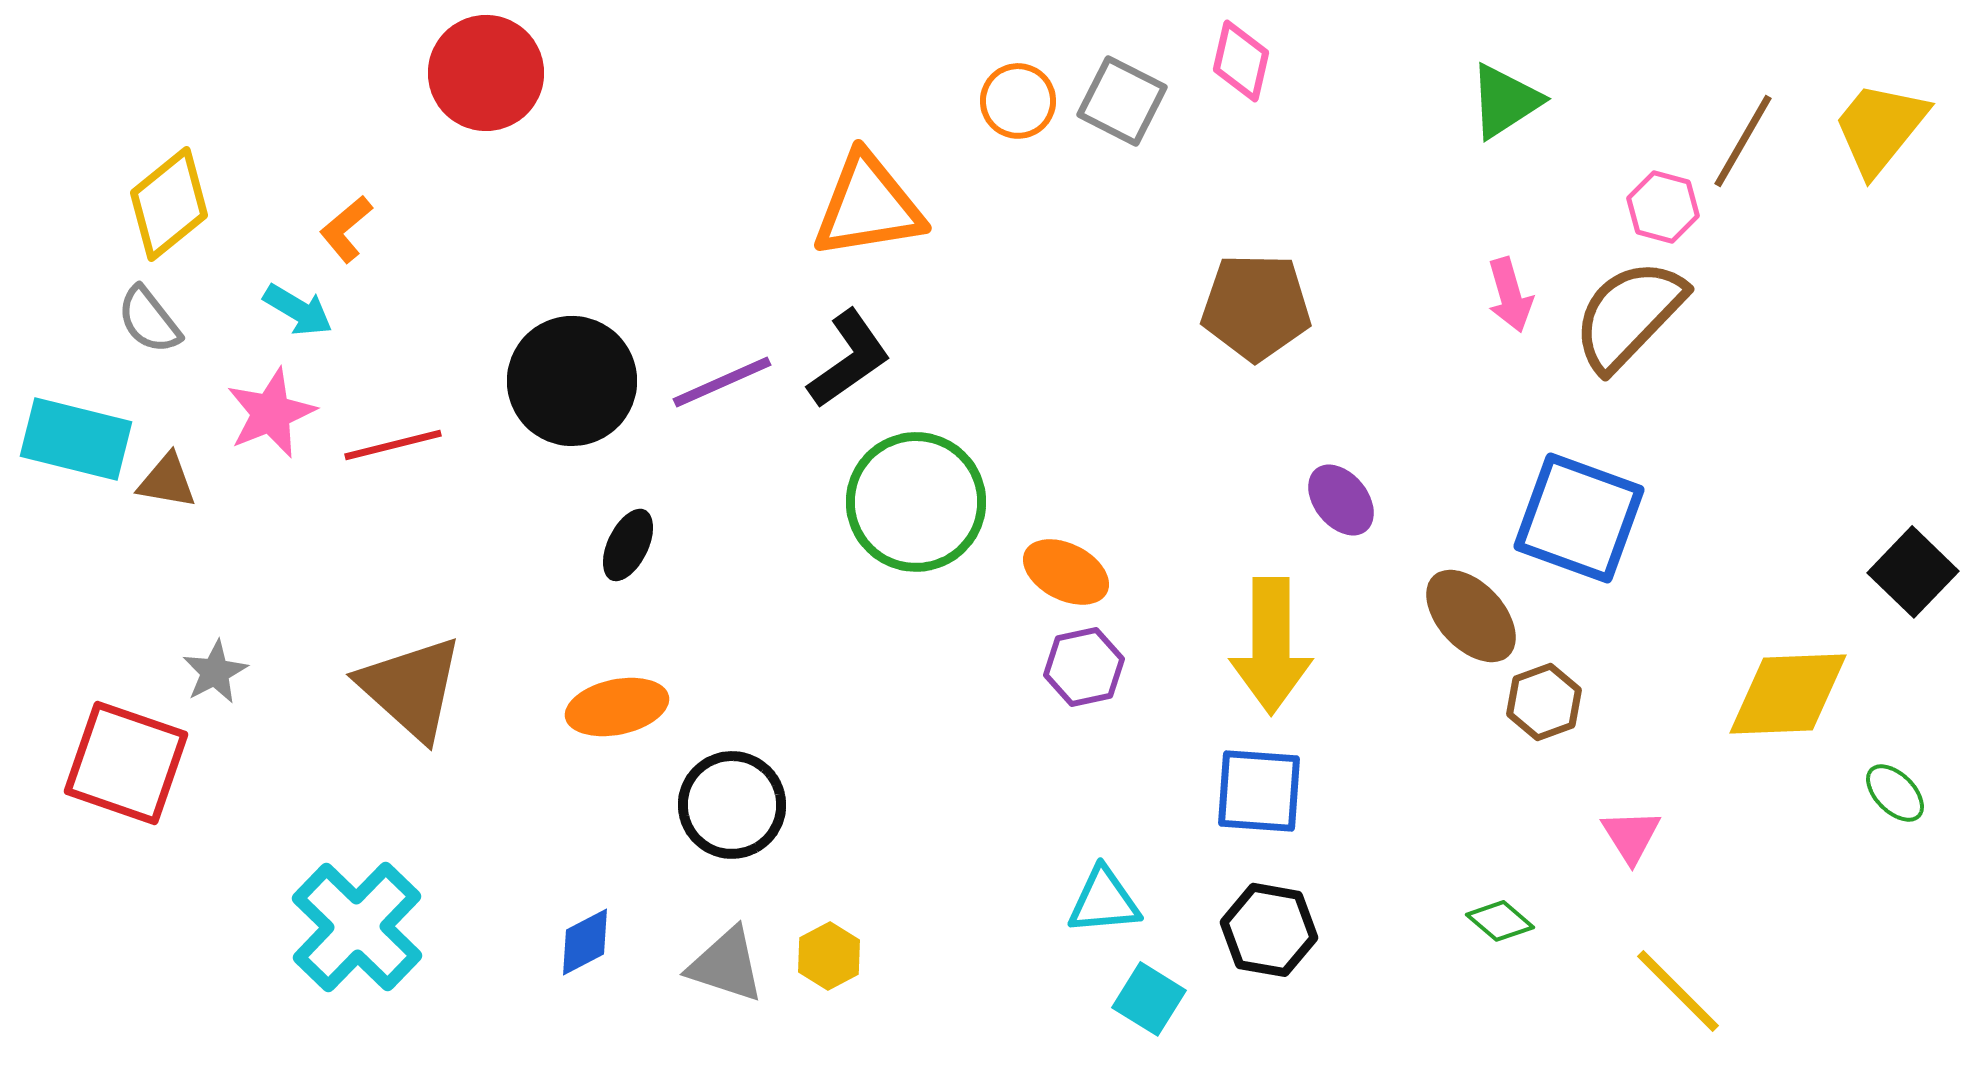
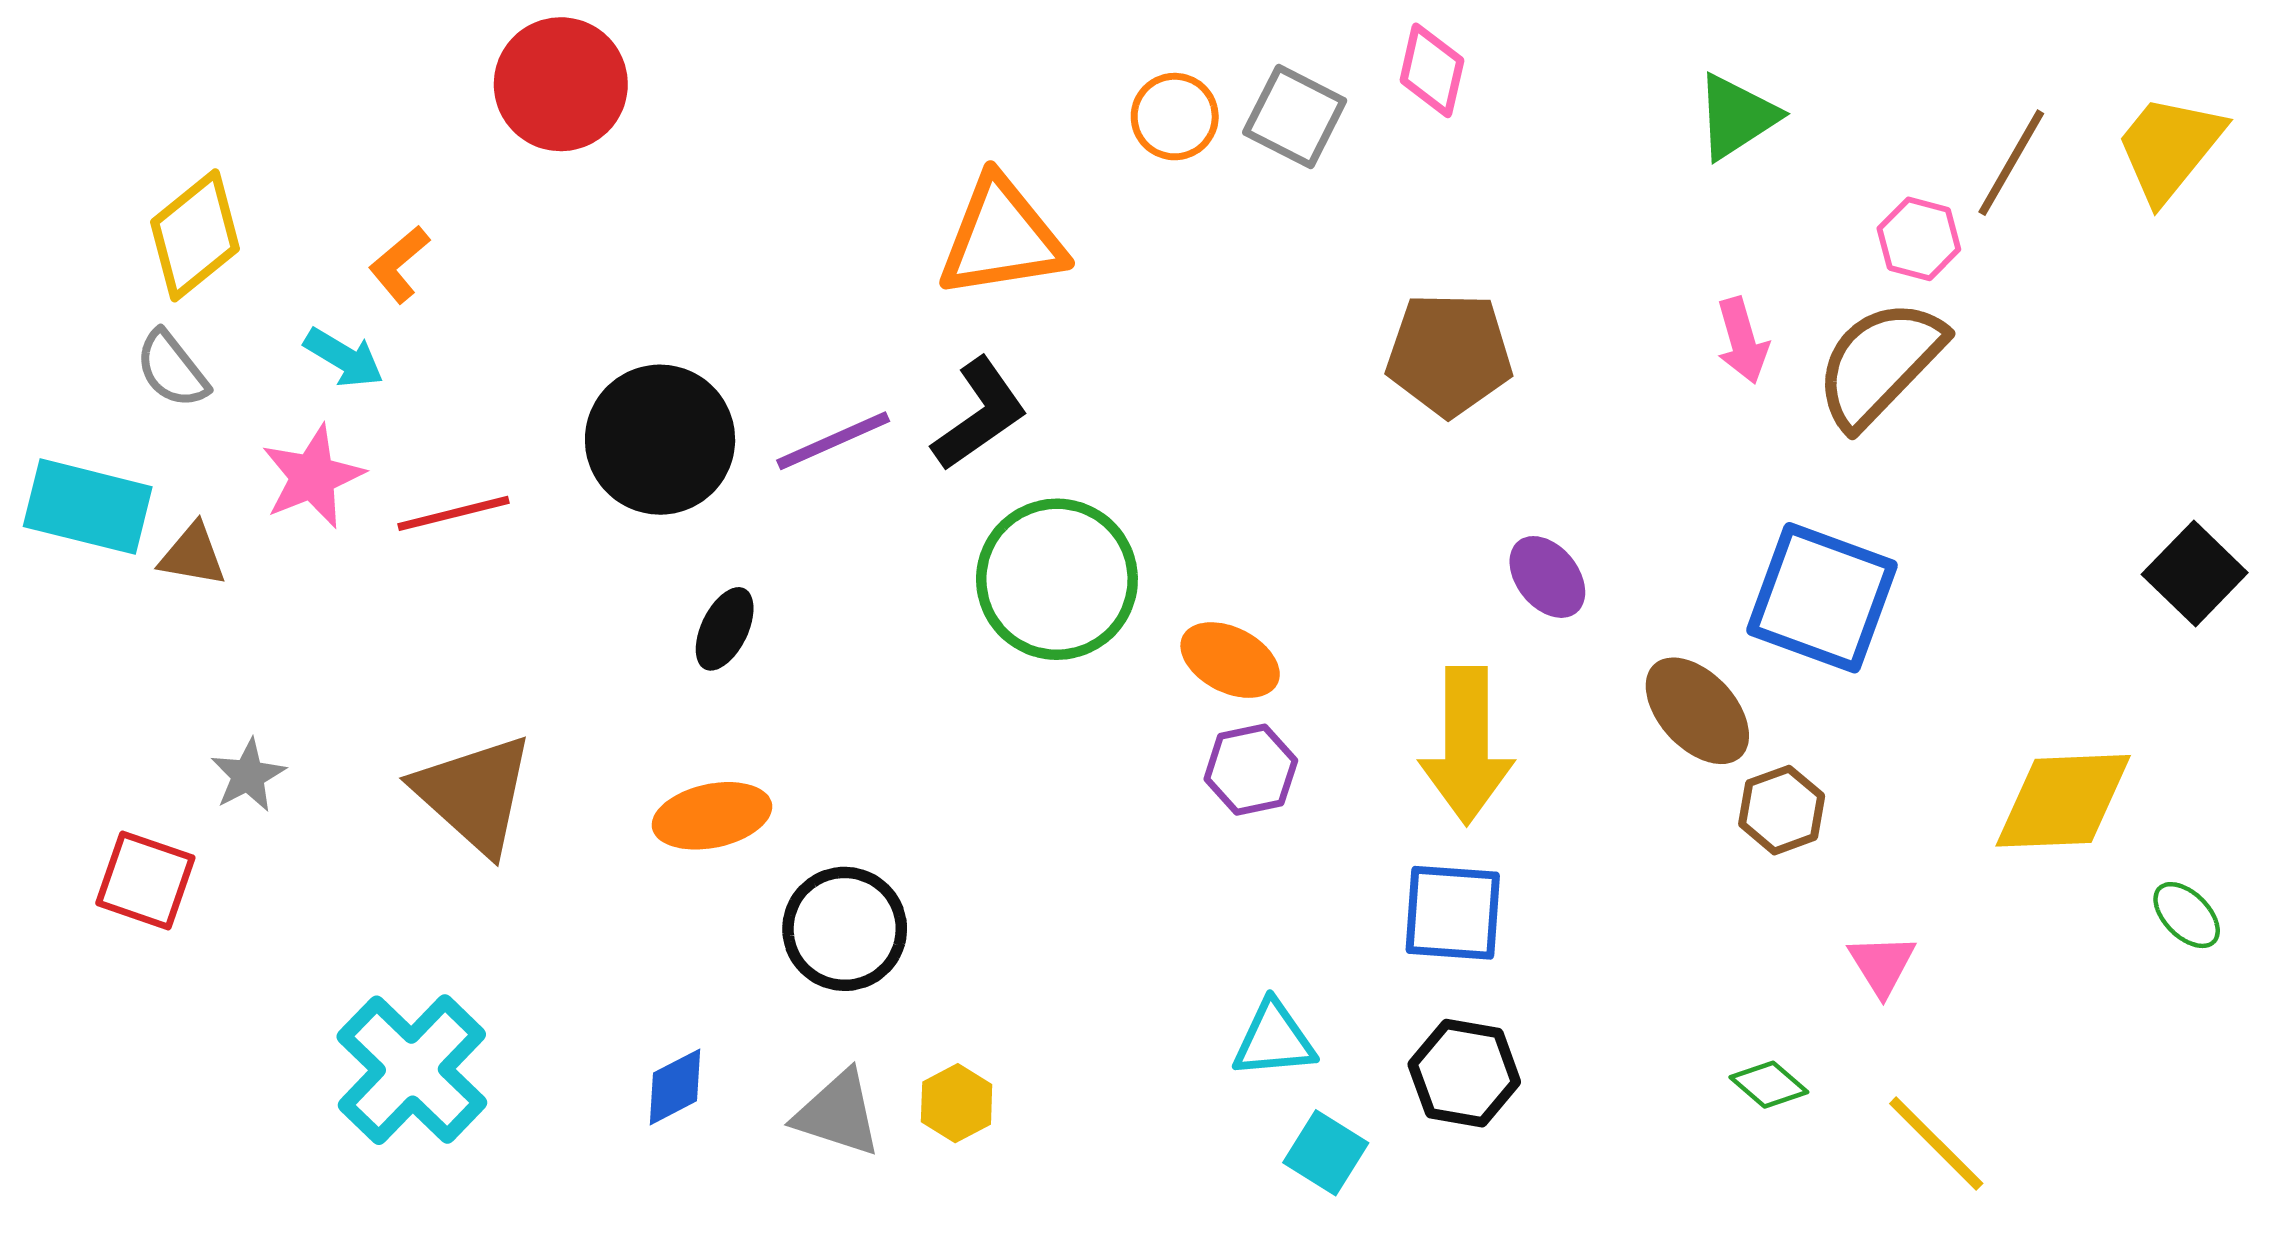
black square: (1913, 572) -> (2195, 573), moved
red square: (126, 763) -> (145, 880), size x0.7
green diamond: (1500, 921) -> (1769, 1085), moved

